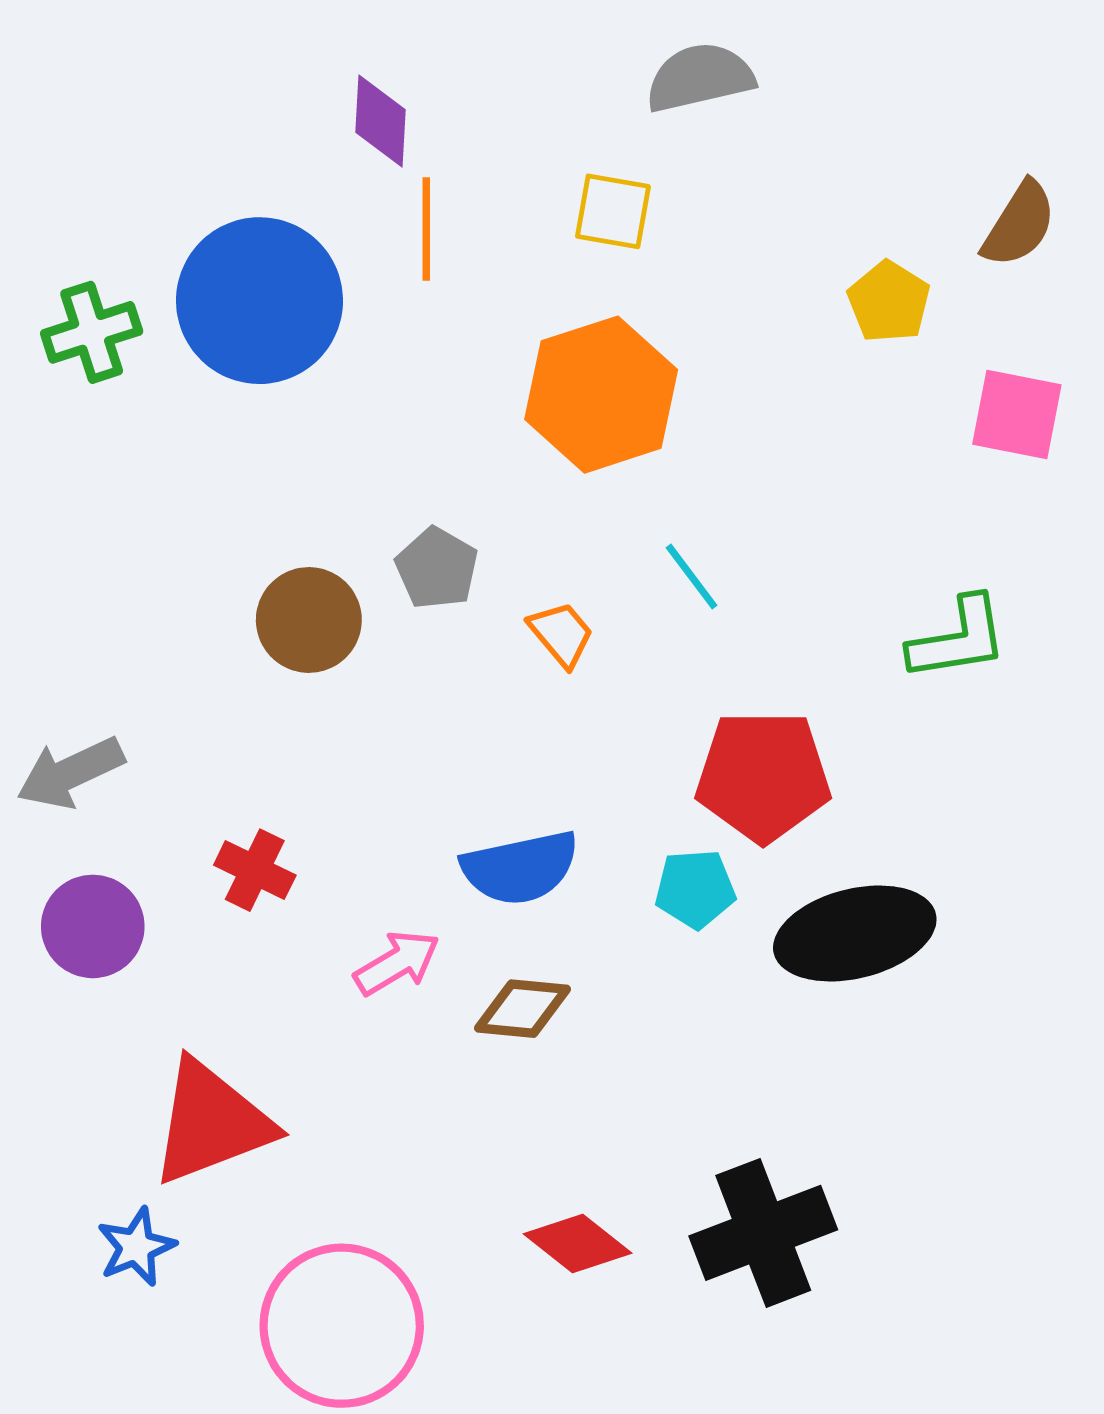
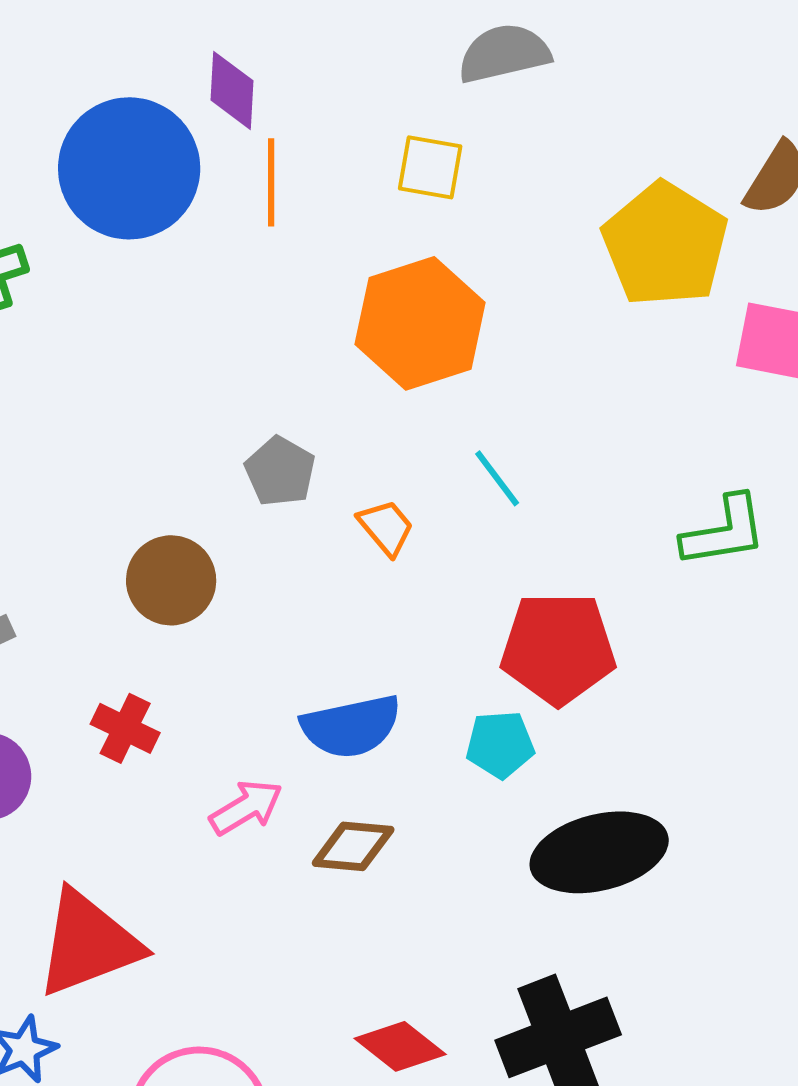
blue circle: (259, 301) -> (129, 168), moved
yellow pentagon: (889, 302) -> (665, 244), size x1.8
brown circle: (309, 620) -> (171, 580), moved
black ellipse: (855, 933) -> (599, 852), moved

